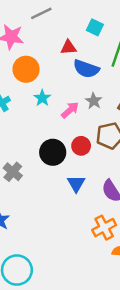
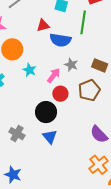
red circle: (81, 146) -> (60, 94), moved
blue triangle: (76, 184) -> (50, 137), moved

